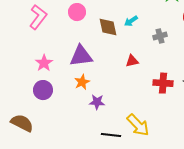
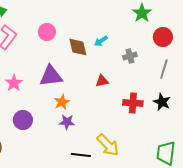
orange star: (82, 82) -> (62, 102), moved
purple circle: (43, 90) -> (23, 120), moved

